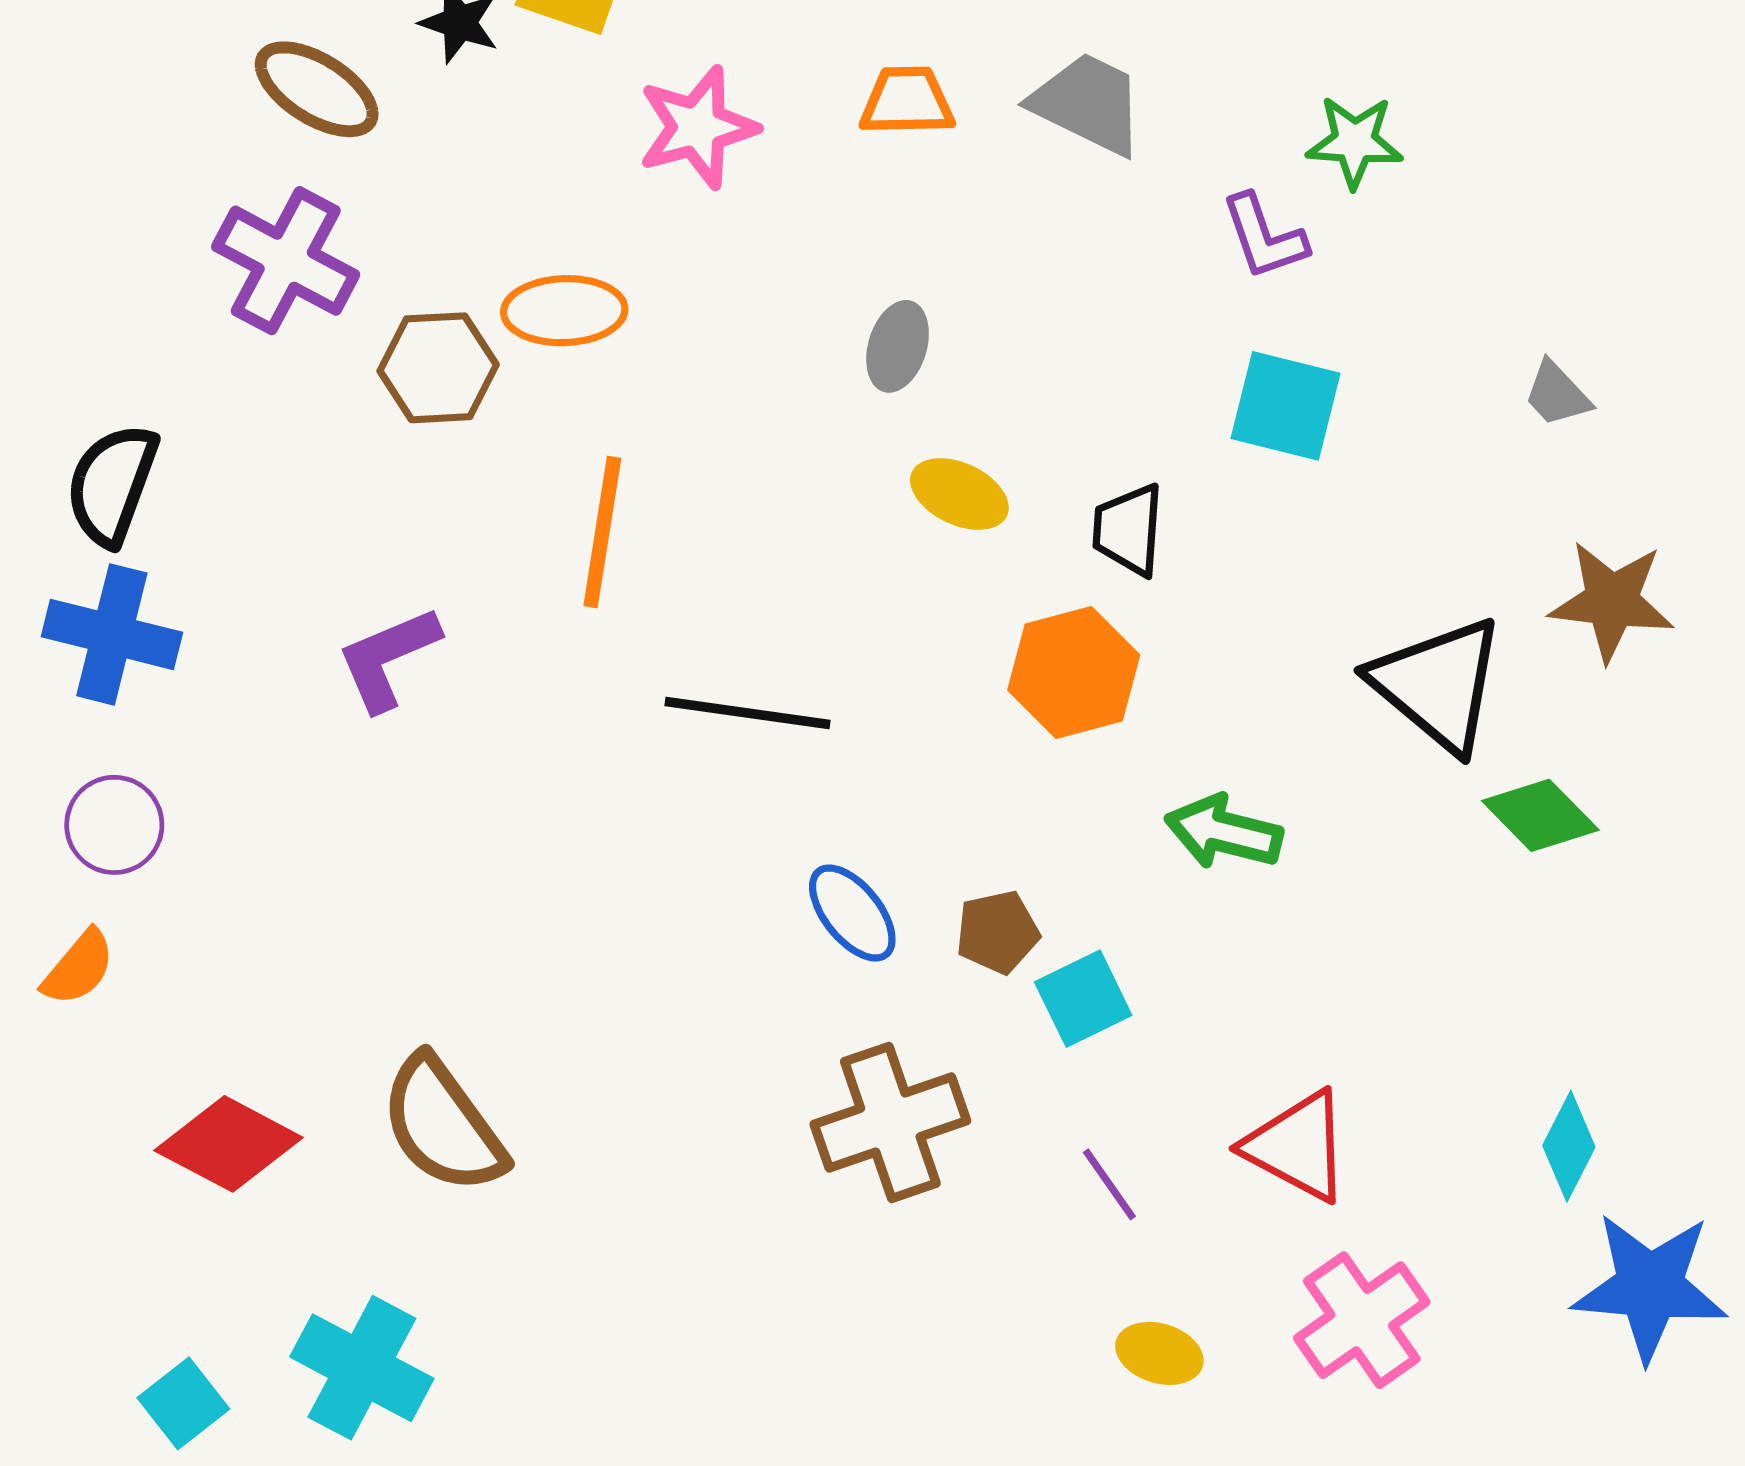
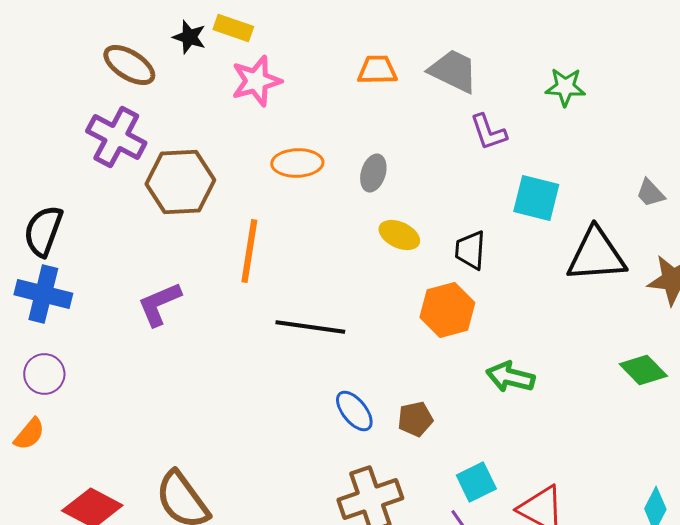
pink star: (698, 127) -> (256, 81), moved
purple L-shape: (1264, 237) -> (488, 132), moved
orange ellipse: (564, 311) -> (297, 163), moved
brown hexagon: (438, 368) -> (180, 182), size x1.4
black triangle: (1438, 684) -> (596, 255), moved, turned -44
cyan square: (1083, 999) -> (476, 482), moved

